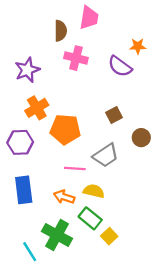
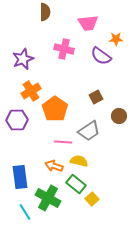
pink trapezoid: (89, 18) -> (88, 23), moved, turned 75
brown semicircle: (61, 31) -> (45, 12), moved
orange pentagon: (65, 129) -> (55, 109), turned 30
blue rectangle: (24, 190) -> (20, 177), moved

